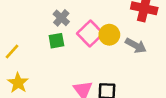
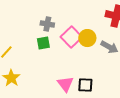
gray cross: (61, 18) -> (47, 24), turned -32

